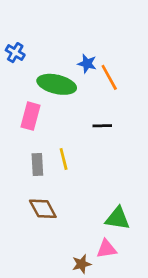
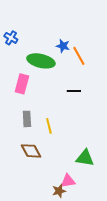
yellow line: (64, 159) -> (49, 126), moved
pink triangle: (106, 249) -> (68, 181), moved

